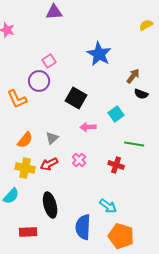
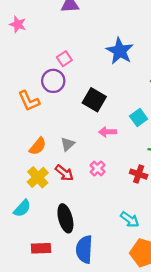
red arrow: (49, 164) -> (64, 173), turned -114
yellow cross: (25, 168) -> (38, 177), turned 36
blue semicircle: (83, 227) -> (84, 249), moved

